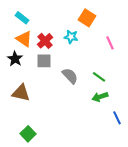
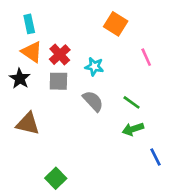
cyan rectangle: (22, 18) -> (29, 24), turned 40
cyan star: (71, 37) -> (94, 67), moved
green square: (28, 134) -> (56, 178), moved

